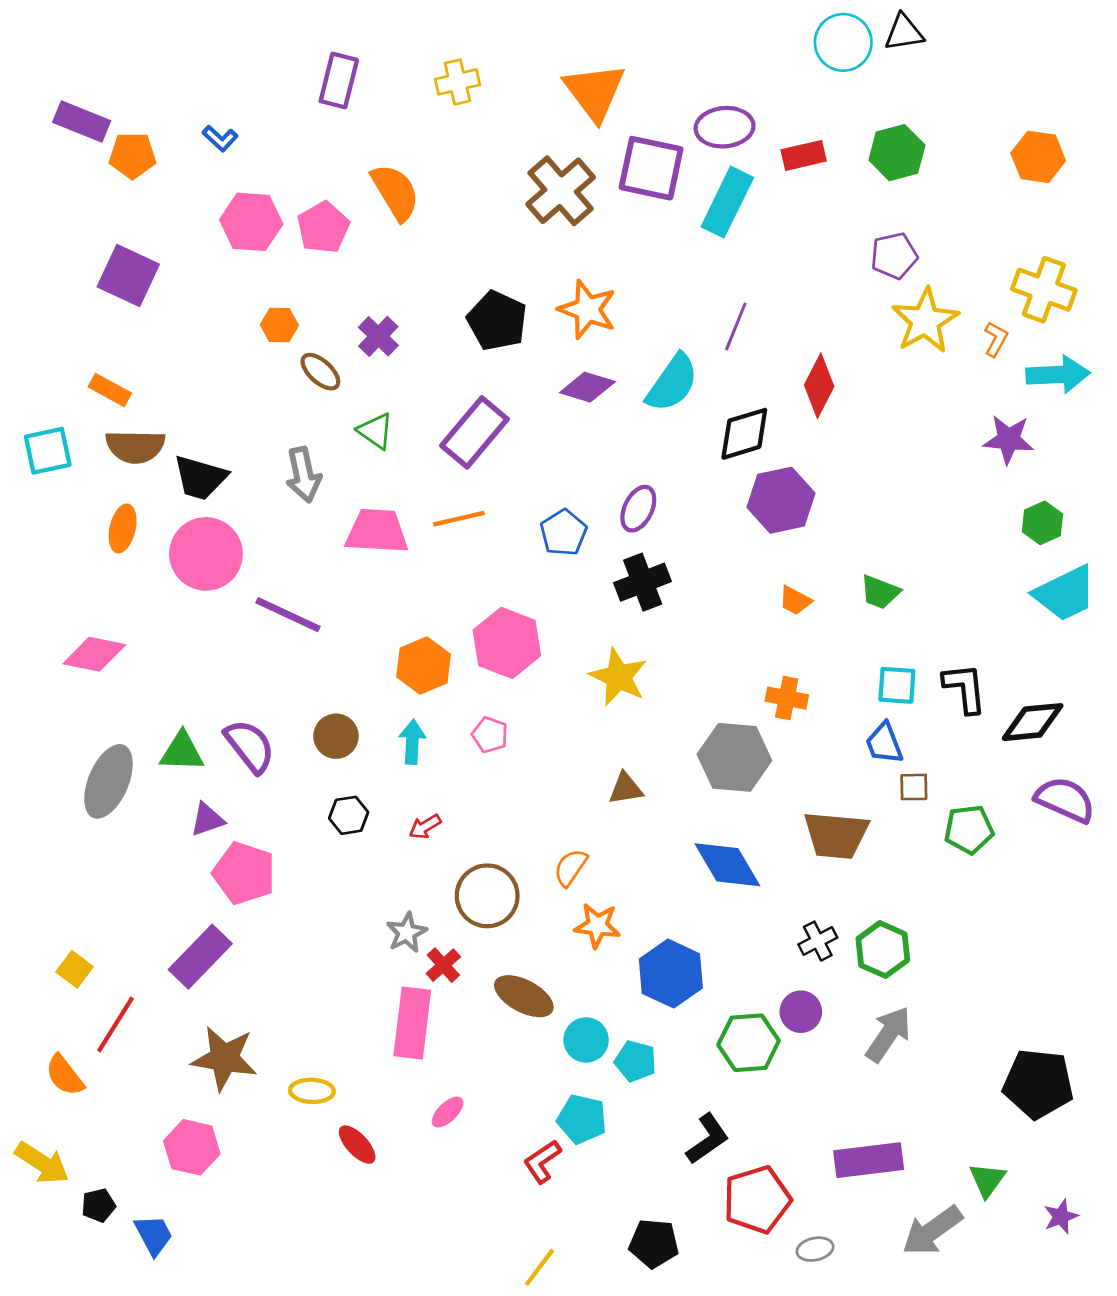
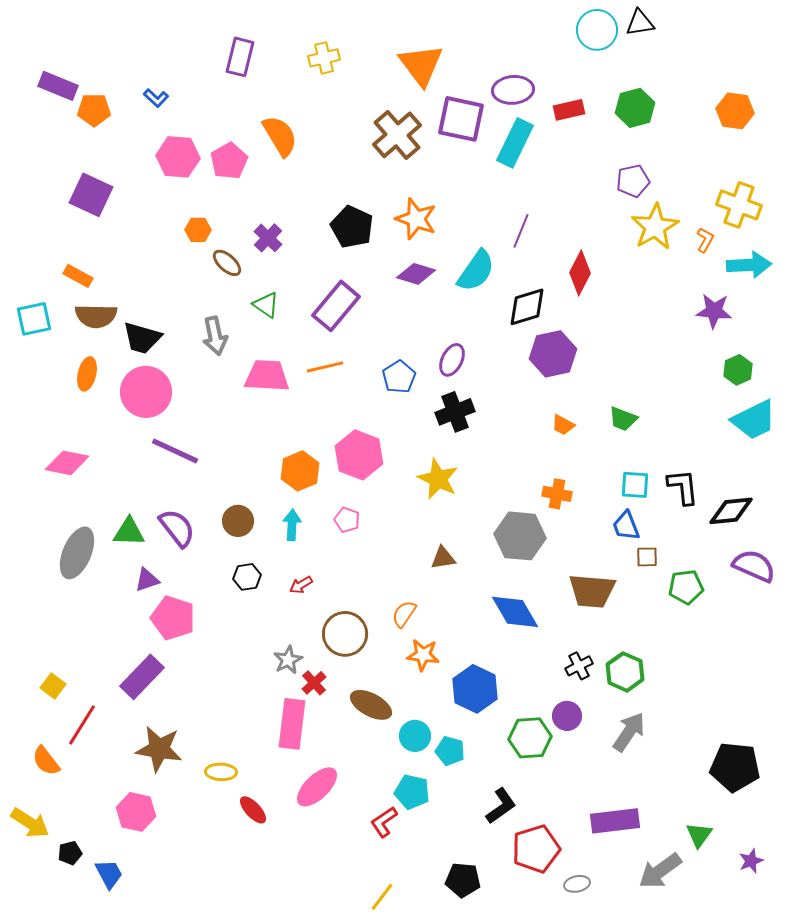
purple line: (288, 615) -> (175, 451), moved
pink ellipse: (448, 1112) -> (317, 787), size x1.8

